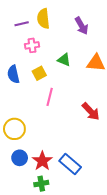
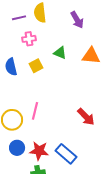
pink line: (50, 97) -> (35, 111), moved
red arrow: (91, 111) -> (86, 117), moved
red star: (42, 161) -> (39, 151), turned -30

